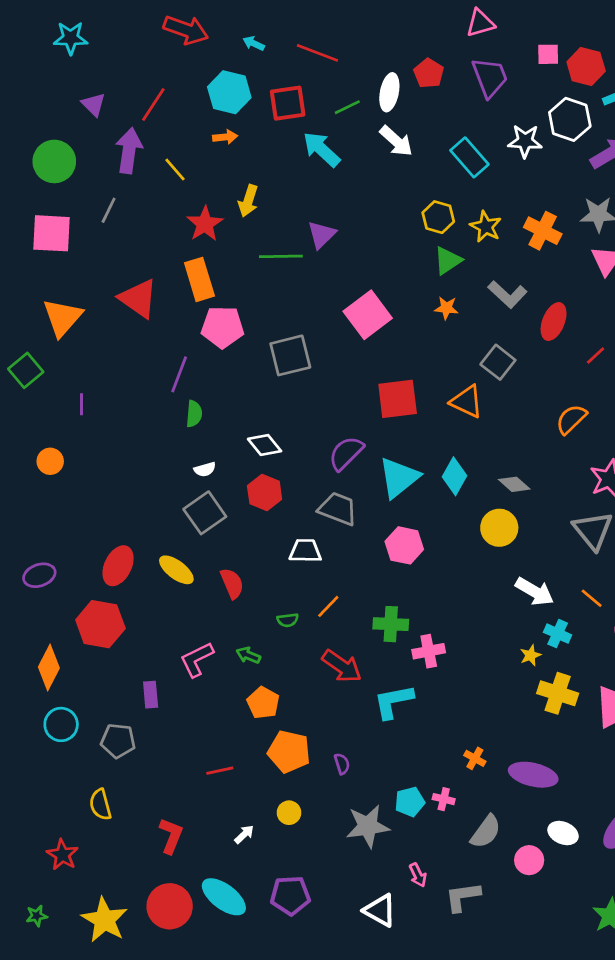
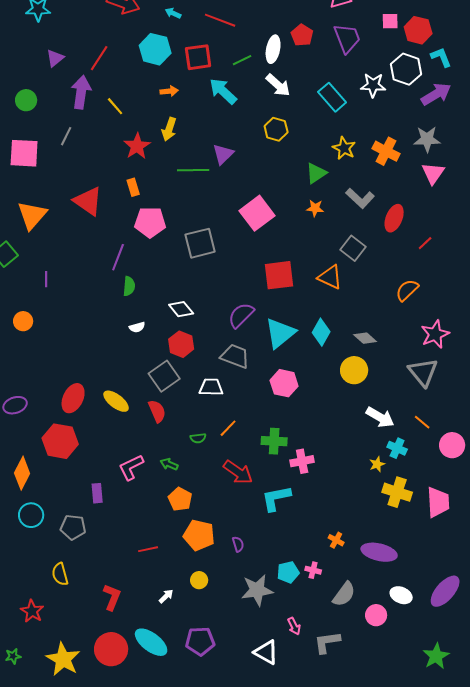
purple triangle: (94, 104) -> (55, 58), turned 36
orange arrow: (225, 137) -> (169, 91), moved
green circle: (54, 161) -> (26, 100), size x0.7
yellow hexagon: (438, 217) -> (276, 129), moved
orange rectangle: (199, 279) -> (133, 187), size x0.6
gray square: (205, 513) -> (164, 376), moved

